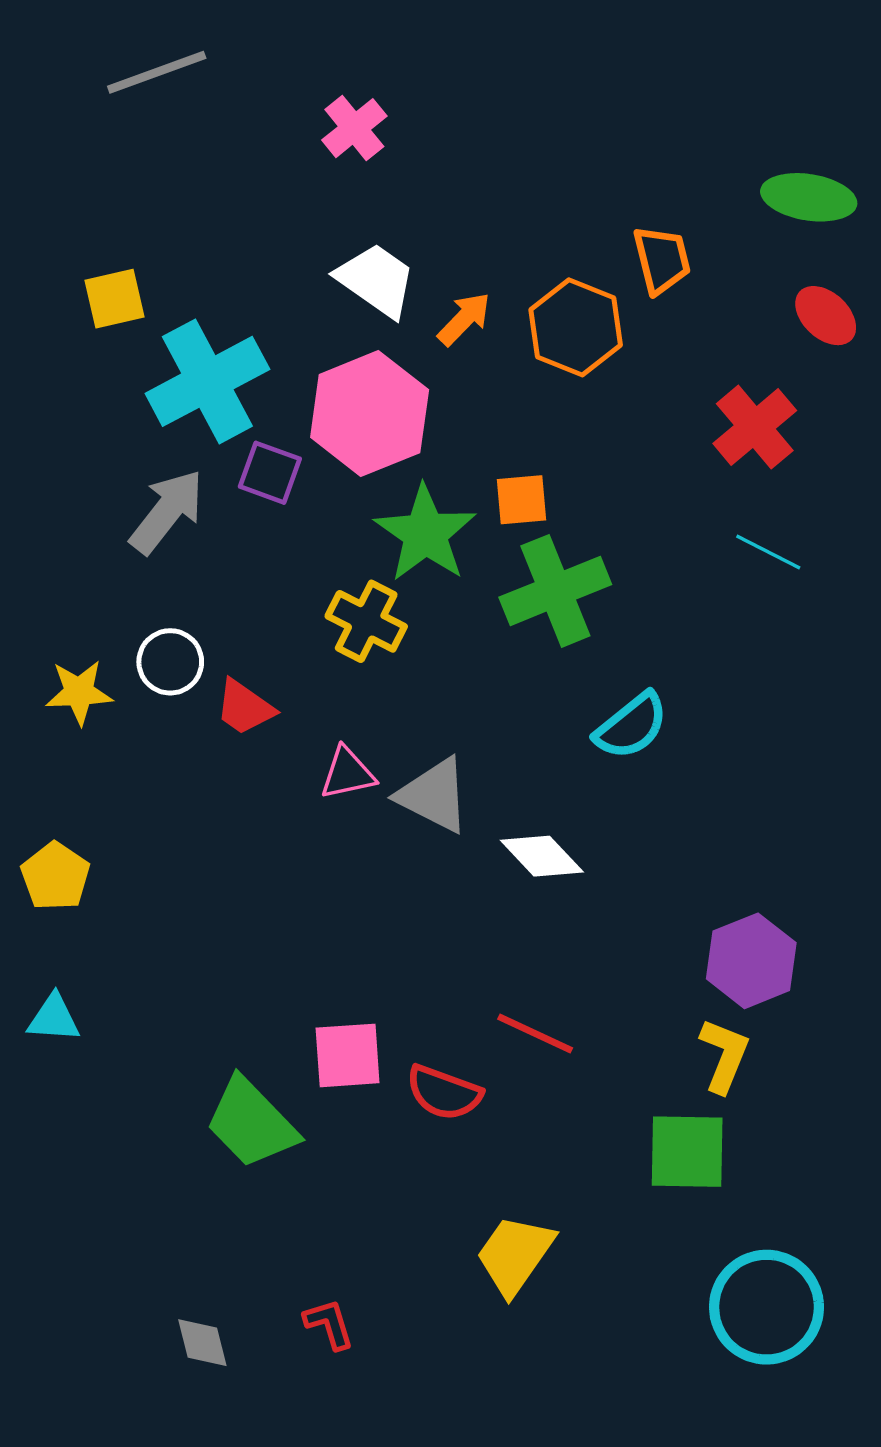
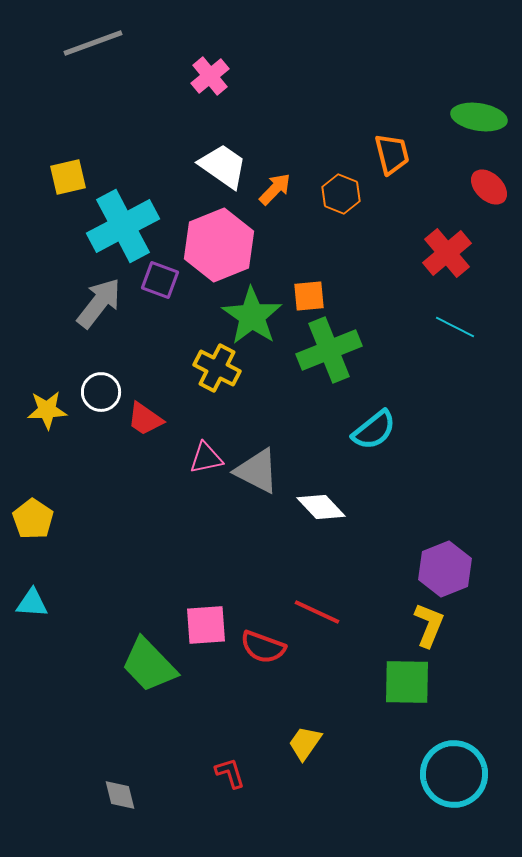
orange hexagon: (576, 327) -> (341, 194), size x0.7
yellow trapezoid: (515, 1255) -> (305, 743), size x0.7
red L-shape: (329, 1324) -> (230, 773), moved

